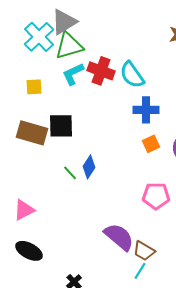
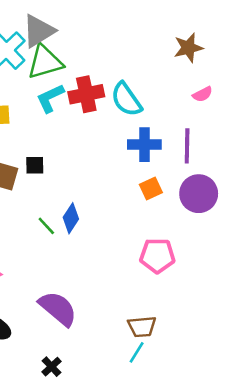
red cross: (101, 71) -> (86, 94), turned -32
black square: (61, 126) -> (35, 165), size x0.6
purple semicircle: (119, 237) -> (58, 309), moved
brown trapezoid: (144, 251) -> (142, 327), turned -35

